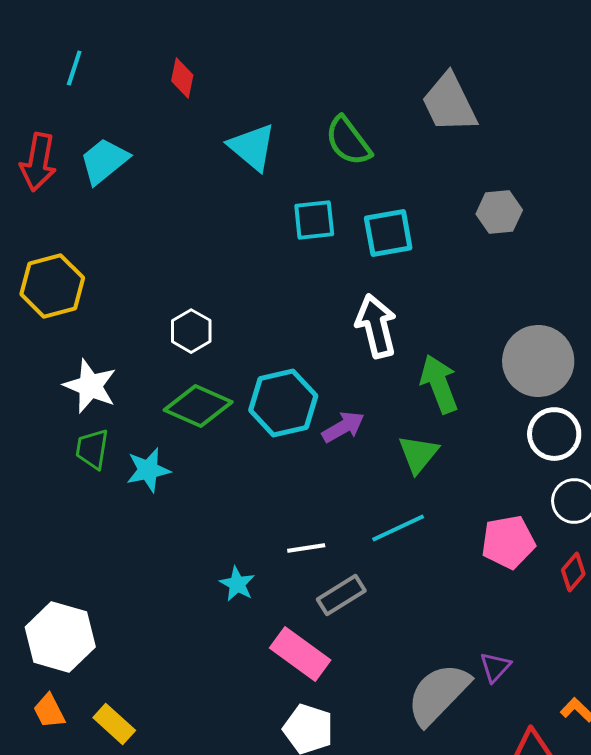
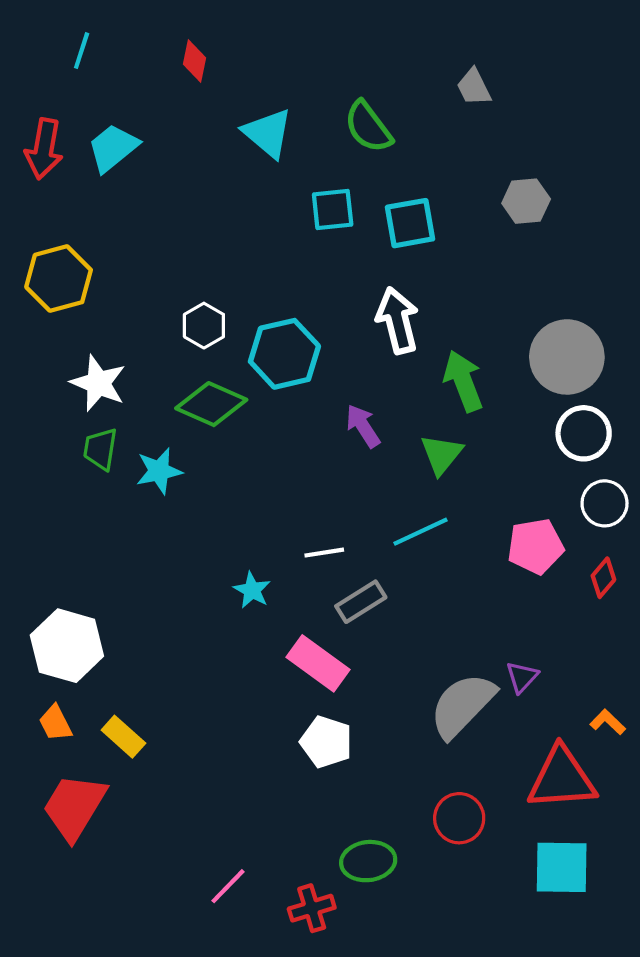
gray trapezoid: (449, 103) -> (474, 87), size x0.6
cyan hexagon: (283, 403) -> (284, 354), moved
purple arrow: (343, 427) -> (363, 426), turned -93

